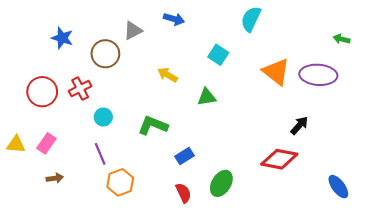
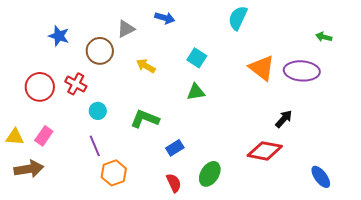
cyan square: (218, 55) -> (197, 58), moved
yellow arrow: (168, 75) -> (146, 66), moved
red cross: (80, 89) -> (76, 84), turned -35
brown arrow: (55, 178) -> (29, 169), moved, size x1.8

